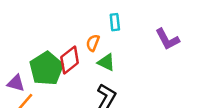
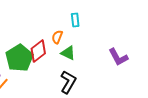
purple L-shape: (167, 39) -> (118, 57), moved

